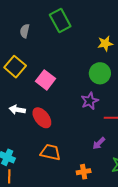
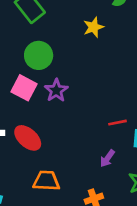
green circle: (100, 73) -> (39, 55), moved
purple star: (90, 101) -> (56, 90), moved

